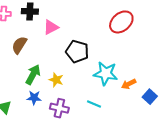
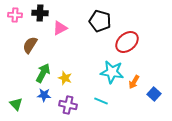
red ellipse: (121, 22) -> (127, 42), moved
black pentagon: (77, 51) -> (100, 21), moved
orange arrow: (129, 84) -> (134, 82), turned -32

